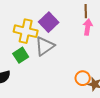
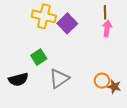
yellow cross: (26, 31) -> (44, 16), moved
gray triangle: (45, 46) -> (59, 78), moved

